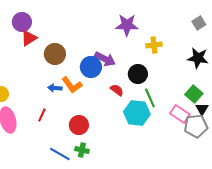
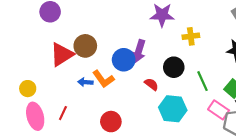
red triangle: (29, 38) -> (62, 54), moved, size x1.4
purple arrow: (105, 59) -> (139, 51), turned 80
green line: (150, 98) -> (203, 81), moved
red line: (42, 115) -> (63, 113), moved

